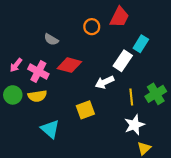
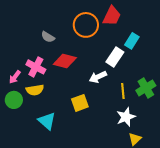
orange circle: (92, 27) -> (86, 25), size x1.6
pink arrow: (16, 65) -> (15, 77), moved
green circle: (13, 95) -> (14, 100), moved

